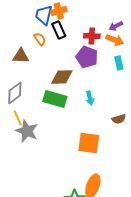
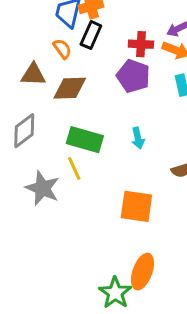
black rectangle: (59, 30) -> (91, 35), turned 48
brown diamond: (62, 77) -> (70, 88), moved
yellow line: (18, 118) -> (74, 168), moved

